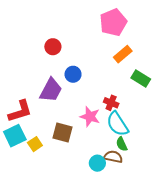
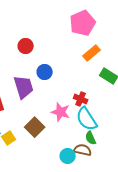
purple trapezoid: (51, 90) -> (24, 87), turned -45
brown square: (62, 132) -> (35, 127), turned 30

